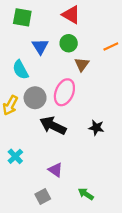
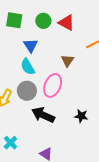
red triangle: (71, 15) -> (66, 23), moved
green circle: (69, 43) -> (43, 21), moved
cyan semicircle: (21, 70) -> (28, 67), moved

